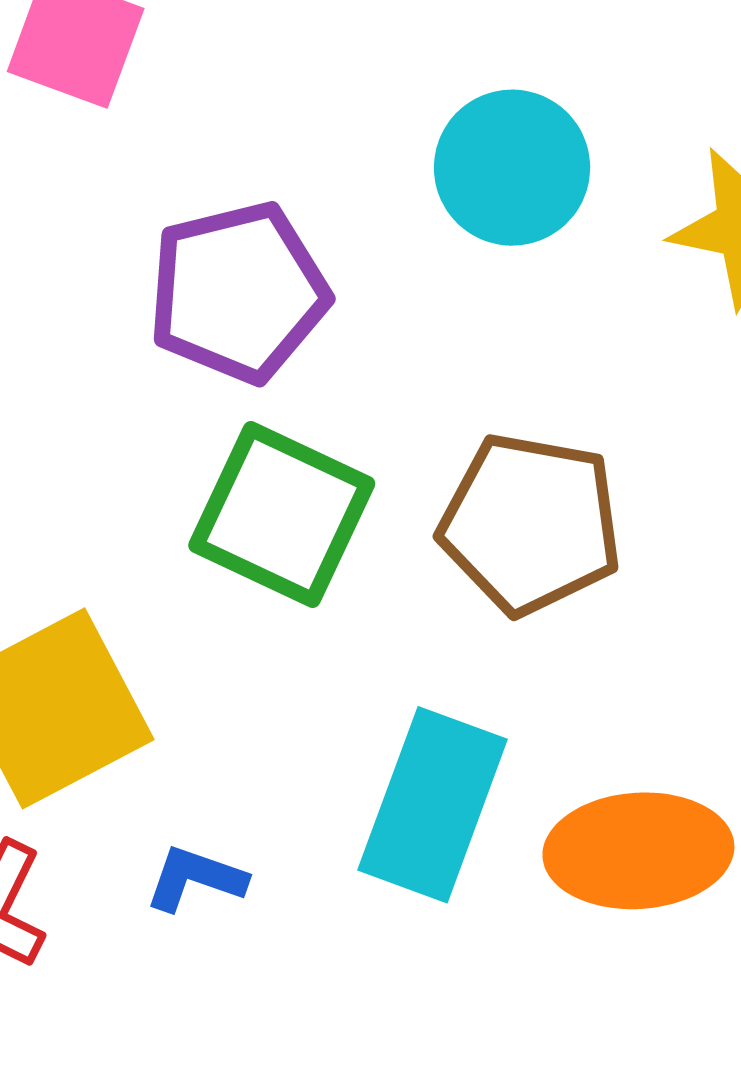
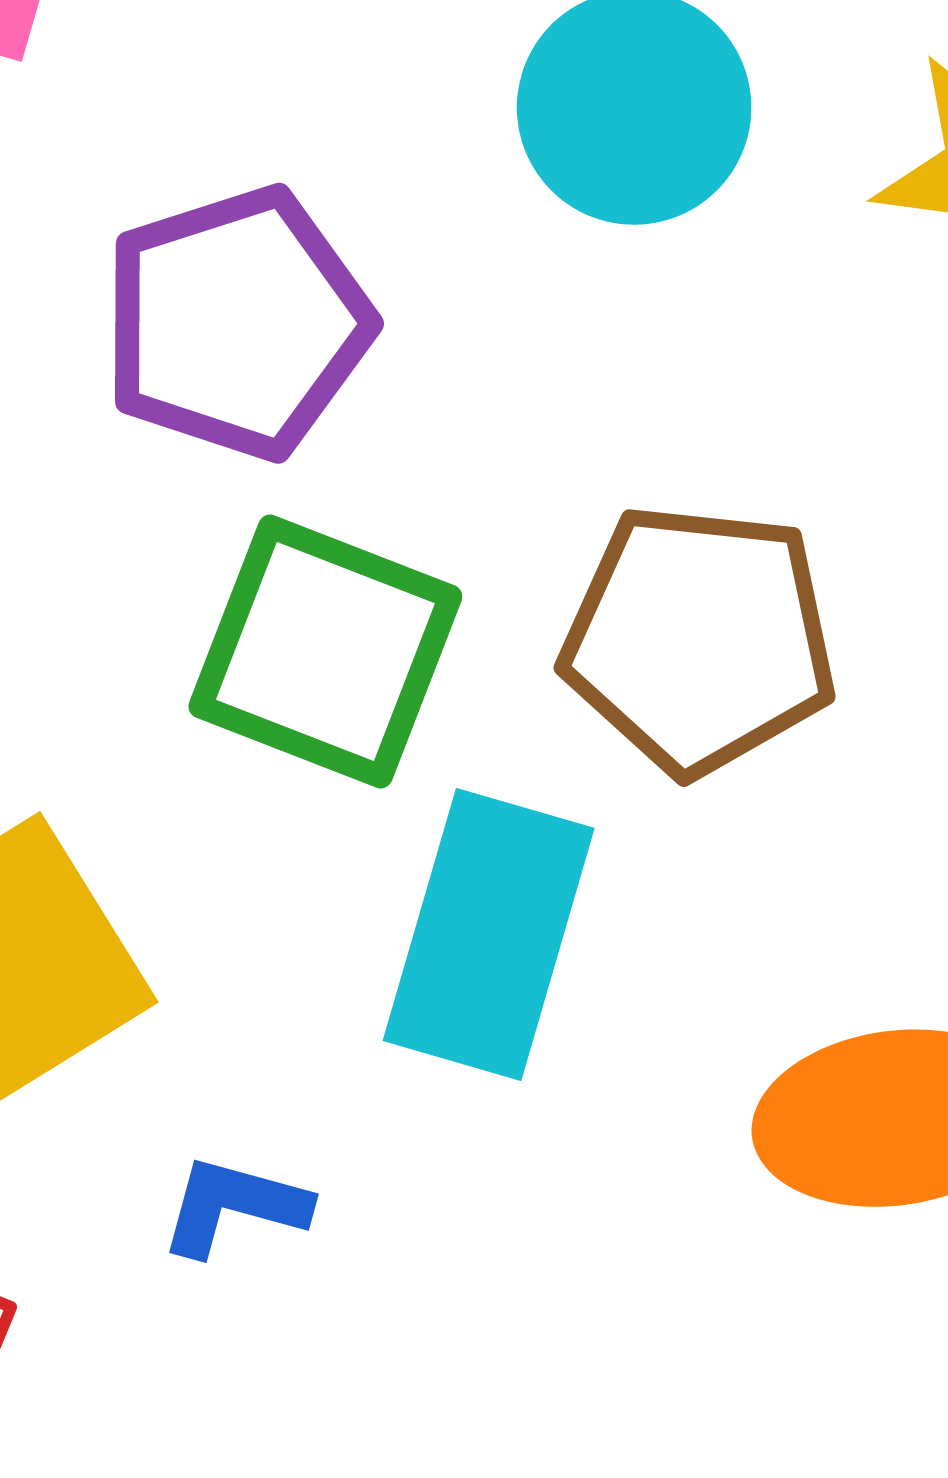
cyan rectangle: (433, 805) -> (489, 934), moved

